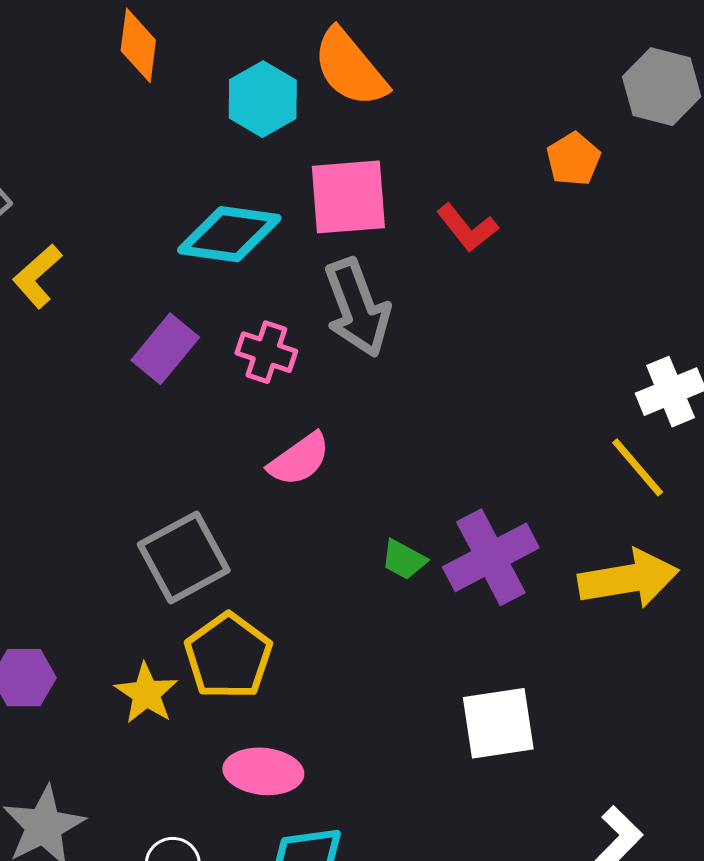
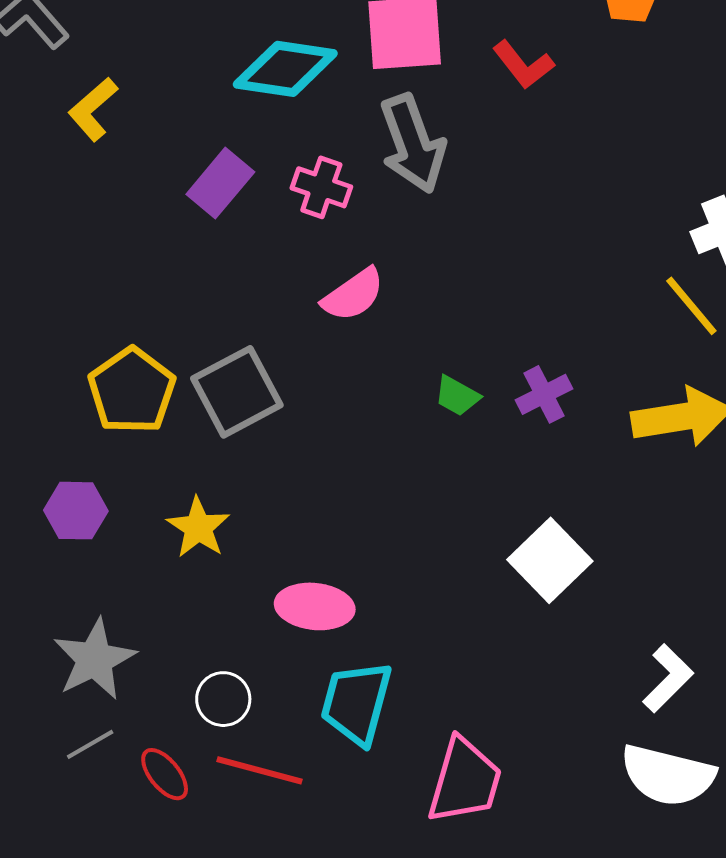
purple cross: (491, 557) -> (544, 394), size x0.6
yellow pentagon: (228, 656) -> (132, 391), moved
white square: (498, 723) -> (550, 560), turned -36

